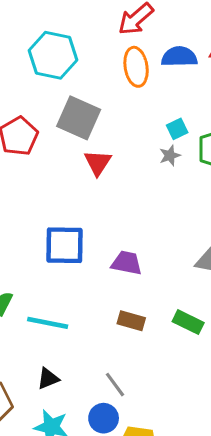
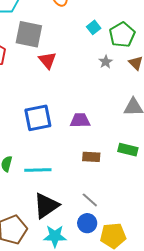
gray star: (170, 156) -> (106, 62), moved
black triangle: (48, 379) -> (46, 206), size x1.8

